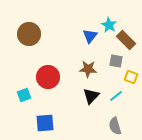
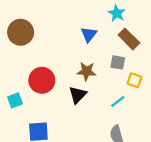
cyan star: (109, 25) -> (117, 13), moved
black triangle: (91, 96) -> (78, 95), moved

